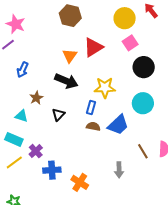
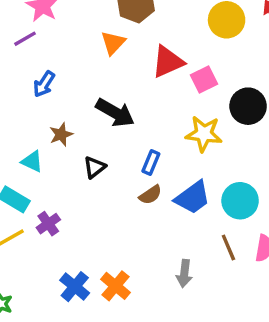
pink square: (130, 43) -> (204, 79), moved
orange triangle: (70, 56) -> (113, 43), moved
yellow star: (105, 88) -> (204, 134), moved
cyan circle: (143, 103) -> (240, 201), moved
brown semicircle: (93, 126) -> (150, 195), turned 128
blue cross: (52, 170) -> (75, 287), moved, turned 36

